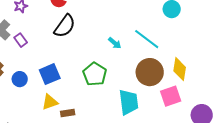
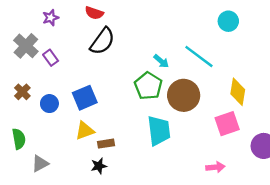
brown circle: (150, 72) -> (184, 95), moved
green pentagon: (95, 74) -> (148, 86), moved
cyan trapezoid: (129, 102) -> (159, 131), moved

